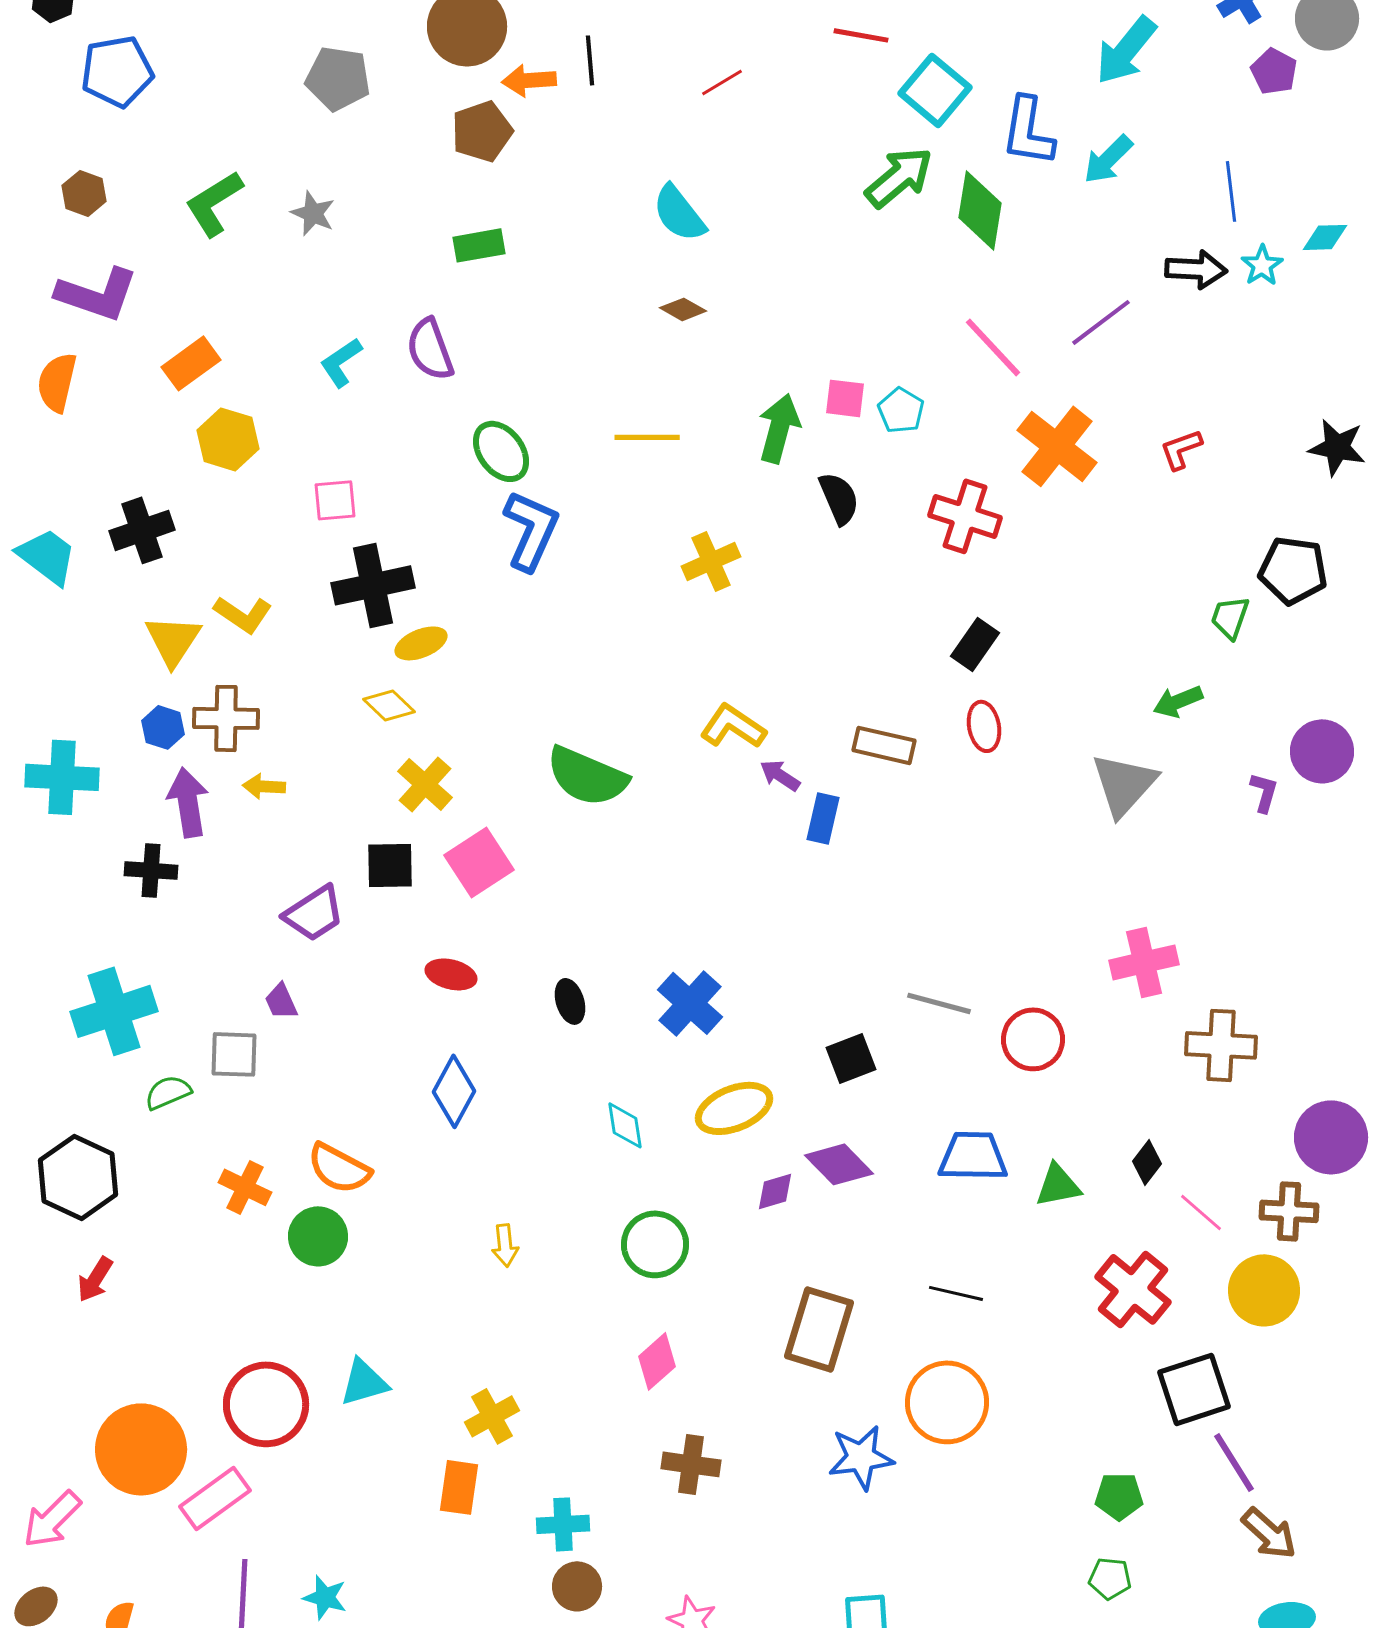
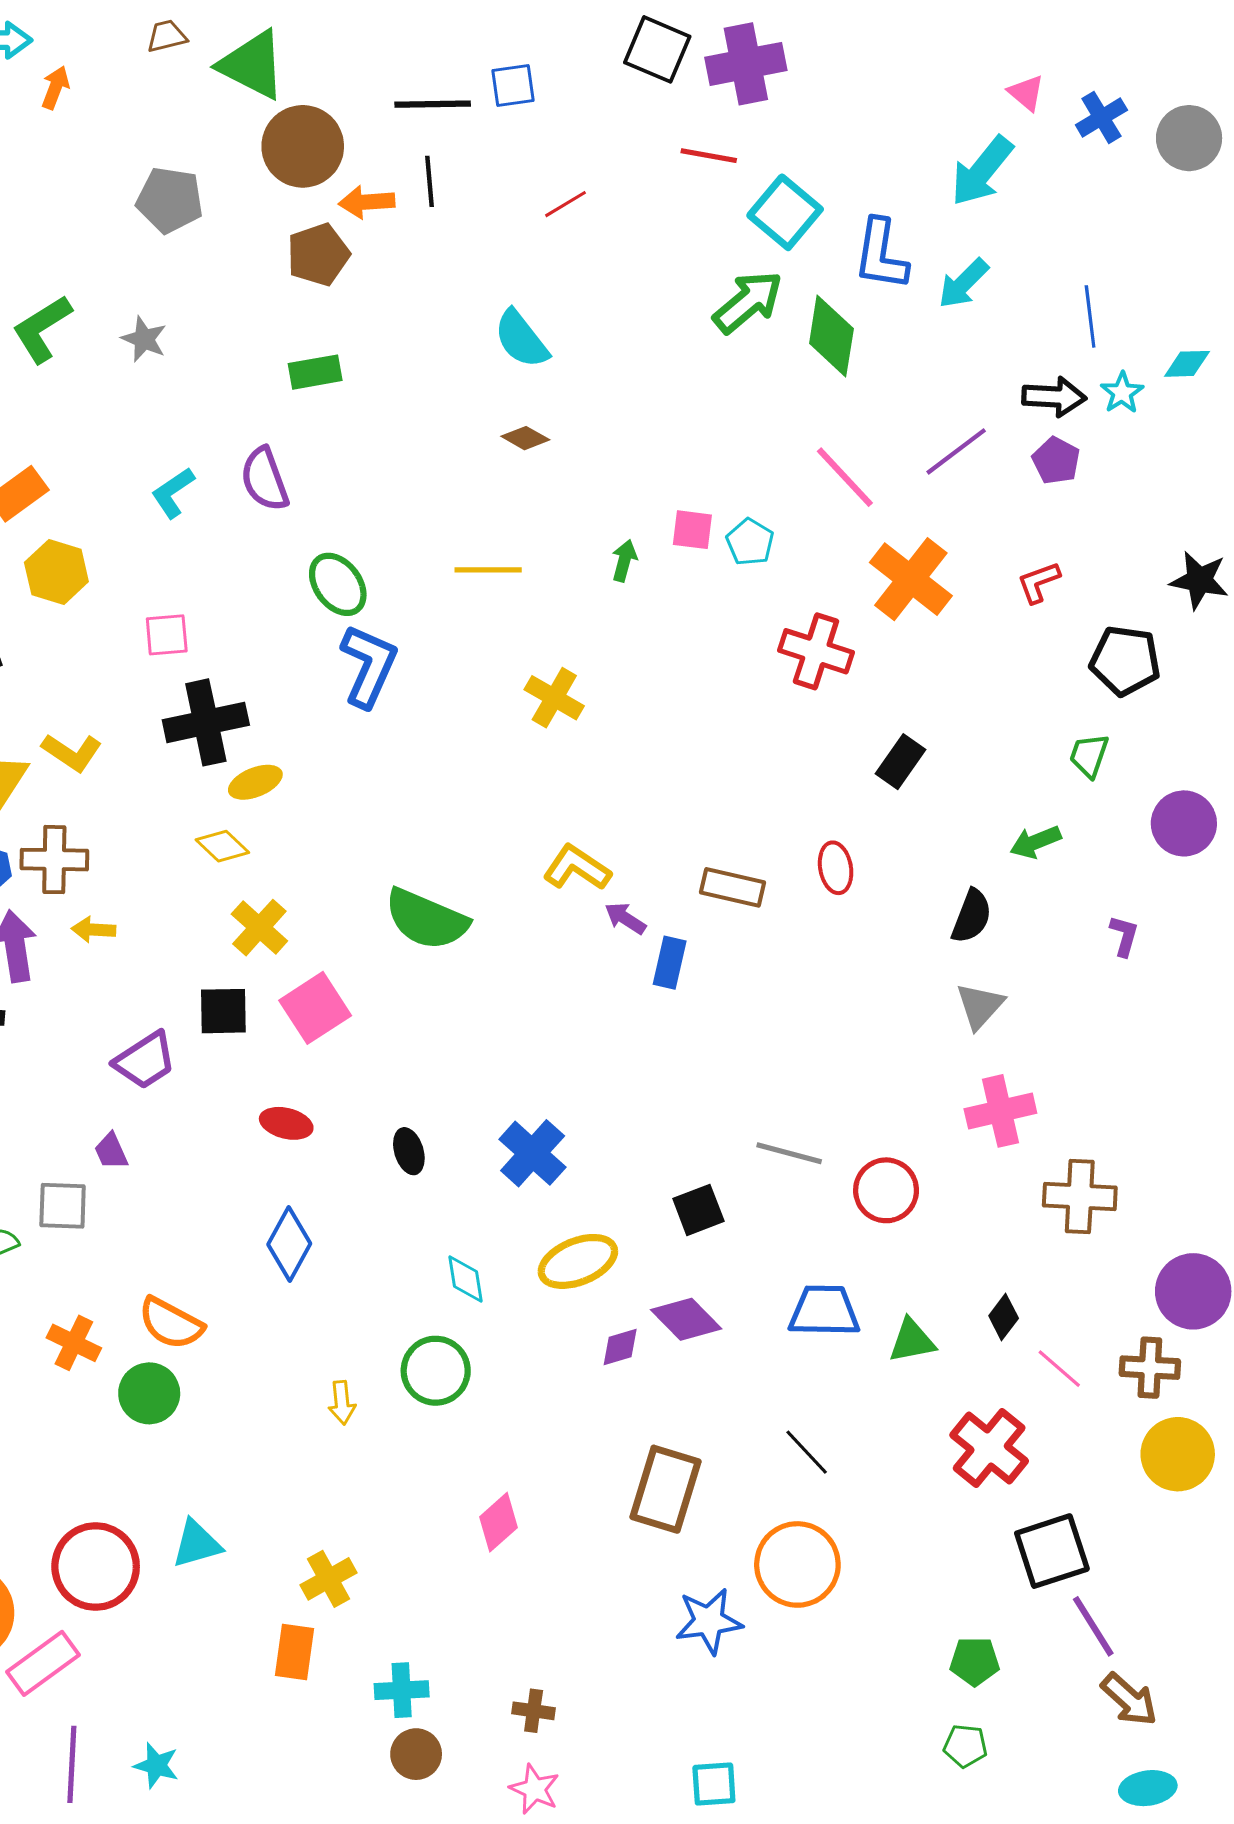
purple pentagon: (1274, 71) -> (1056, 461), moved
green arrow: (779, 428) -> (624, 561), size x0.6
black semicircle: (839, 498) -> (972, 916), moved, turned 44
yellow cross: (711, 561) -> (554, 698), turned -36
black pentagon: (1293, 570) -> (1125, 661), moved
black rectangle: (975, 644) -> (900, 762), moved
purple circle: (1322, 751) -> (1184, 823), moved
gray triangle: (1124, 784) -> (980, 1006), moved, size x0.7
green circle: (655, 1244) -> (436, 1371), moved
yellow circle: (1264, 1290) -> (1178, 1454), moved
black line: (956, 1293) -> (807, 1452), turned 34
brown cross: (691, 1464) -> (534, 1711), moved, size x0.7

